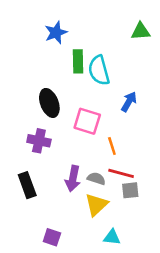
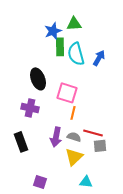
green triangle: (141, 31) -> (74, 24), moved
blue star: (56, 33) -> (53, 31), moved
blue arrow: (129, 102) -> (99, 58), moved
orange line: (112, 146) -> (73, 113), moved, turned 32

